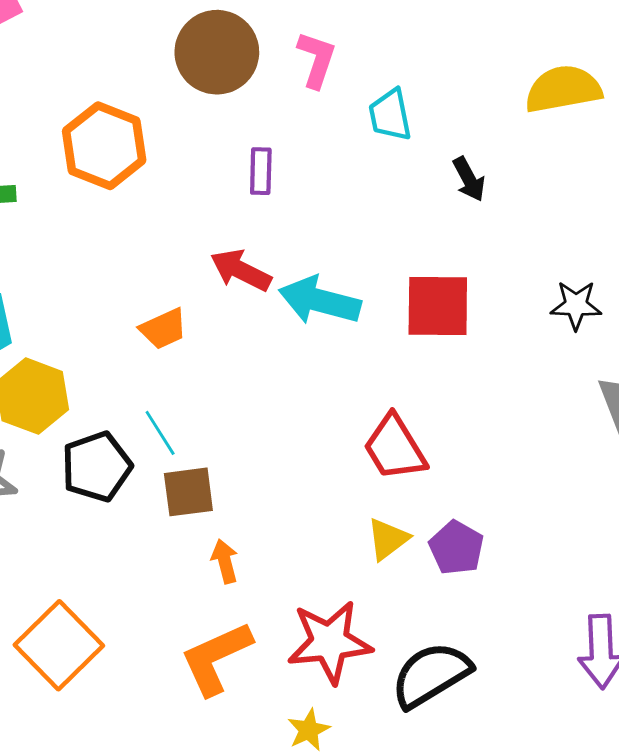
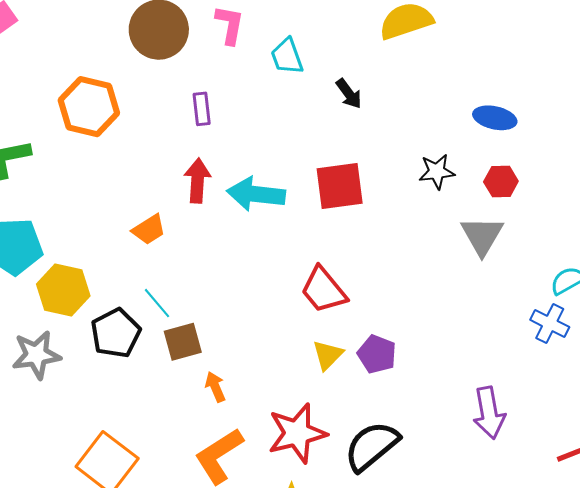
red arrow: (241, 270) -> (197, 181), turned 75

